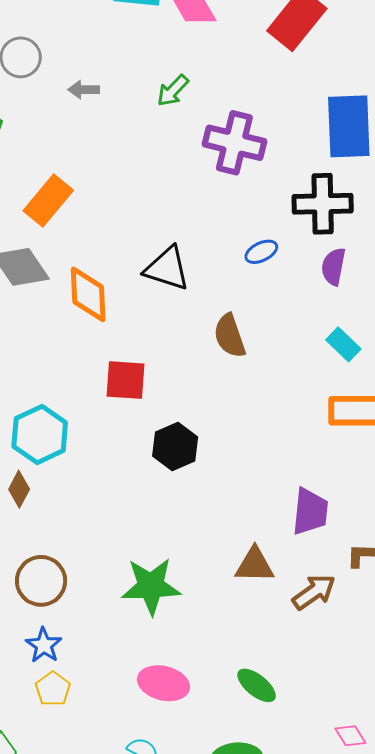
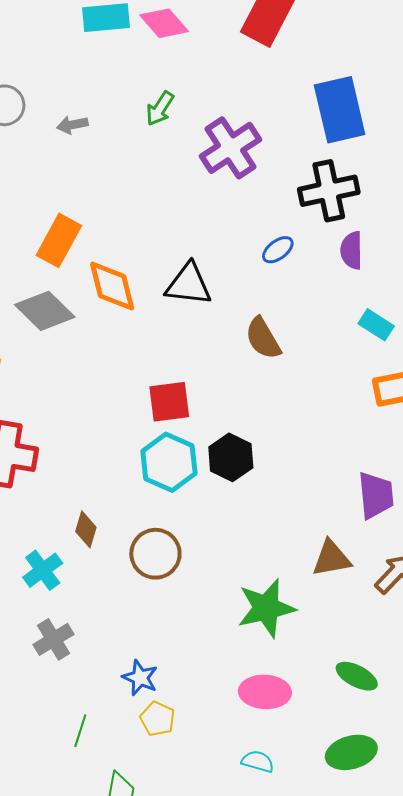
purple cross: (234, 143) -> (231, 148), turned -36
orange diamond: (88, 294) -> (112, 286), moved
cyan hexagon: (40, 434) -> (169, 462), moved
brown circle: (41, 581) -> (155, 554), moved
green star: (151, 586) -> (266, 608), moved

